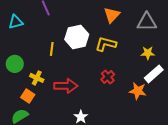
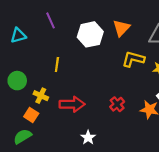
white hexagon: (77, 37) -> (90, 34), moved
yellow L-shape: (106, 44) -> (133, 59), moved
red cross: (108, 77) -> (117, 104), moved

